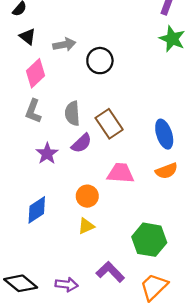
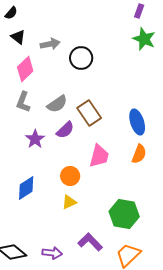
gray semicircle: (72, 113) -> (57, 104), turned -120
orange semicircle: (166, 171) -> (139, 154), turned -48
pink trapezoid: (121, 173) -> (99, 156), turned 100

